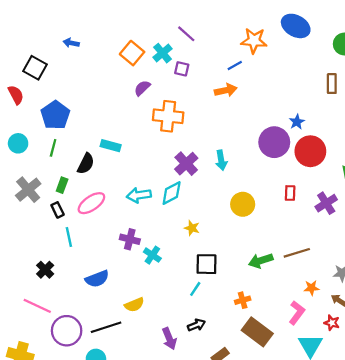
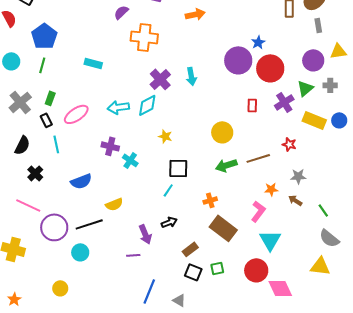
black semicircle: (86, 164) -> (22, 145), moved
purple cross: (326, 203) -> (284, 102), moved
yellow circle: (243, 204) -> (222, 132), moved
red star: (332, 323) -> (289, 144), moved

